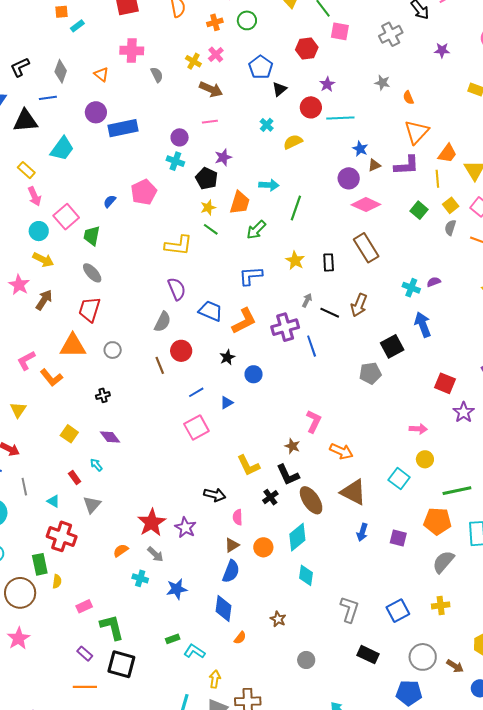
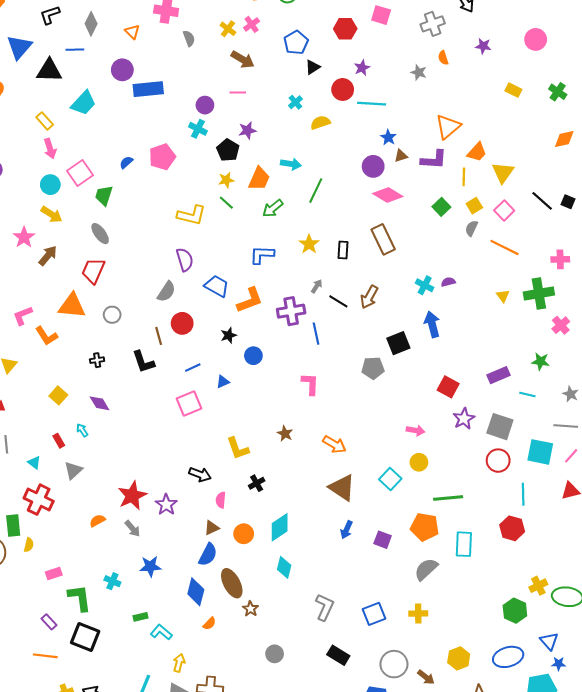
orange semicircle: (408, 98) -> (443, 58), moved
pink L-shape: (314, 421) -> (310, 384), moved, turned -30
black L-shape: (288, 475) -> (143, 362), moved
brown ellipse: (311, 500) -> (232, 583), moved
cyan cross: (140, 578) -> (112, 581), moved

